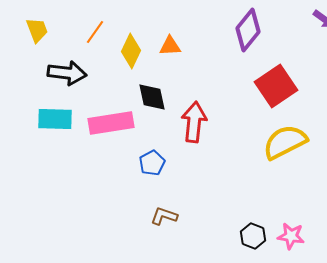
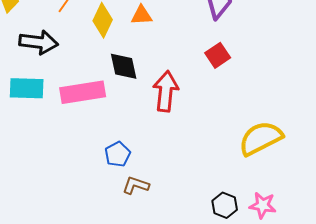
red square: (276, 86) -> (218, 55), moved, size x0.6
yellow semicircle: (285, 142) -> (261, 138), moved
blue pentagon: (152, 163) -> (118, 154), moved

